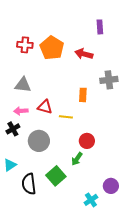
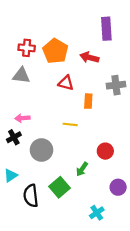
purple rectangle: (100, 27) -> (106, 29), size x1.5
gray triangle: (23, 85) -> (21, 76), moved
red triangle: (45, 107) -> (66, 83), moved
red circle: (87, 141) -> (105, 151), moved
purple circle: (111, 186) -> (118, 187), moved

